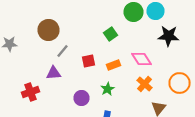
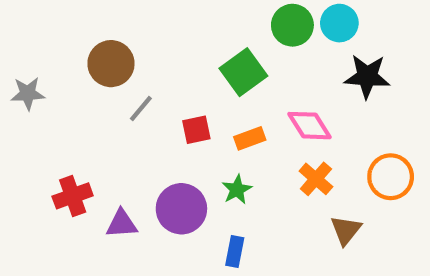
green square: (110, 34) -> (243, 72), size x1.5
purple triangle: (54, 73) -> (122, 224), moved
purple circle: (82, 98) -> (181, 209), size x1.5

